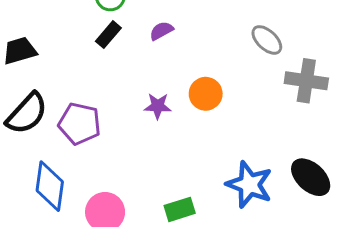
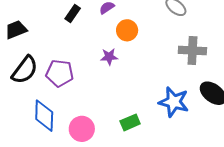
gray cross: (306, 81) -> (192, 50), moved
orange circle: (206, 94) -> (127, 30), moved

